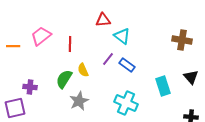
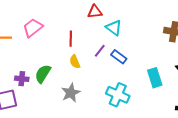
red line: (70, 44) -> (71, 39), moved
green semicircle: (64, 79) -> (43, 74), moved

